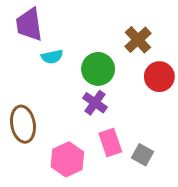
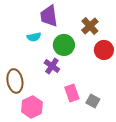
purple trapezoid: (29, 25) -> (49, 16), moved
purple cross: (95, 103) -> (52, 66), moved
pink hexagon: (67, 159) -> (32, 107), moved

